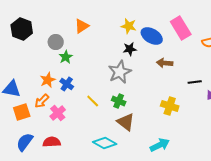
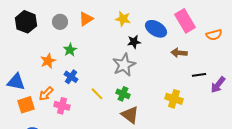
yellow star: (129, 26) -> (123, 19), moved
gray circle: (56, 42) -> (60, 22), moved
brown arrow: (165, 63) -> (179, 53), moved
orange star: (48, 80) -> (48, 61), moved
pink cross: (58, 113) -> (62, 106), turned -35

